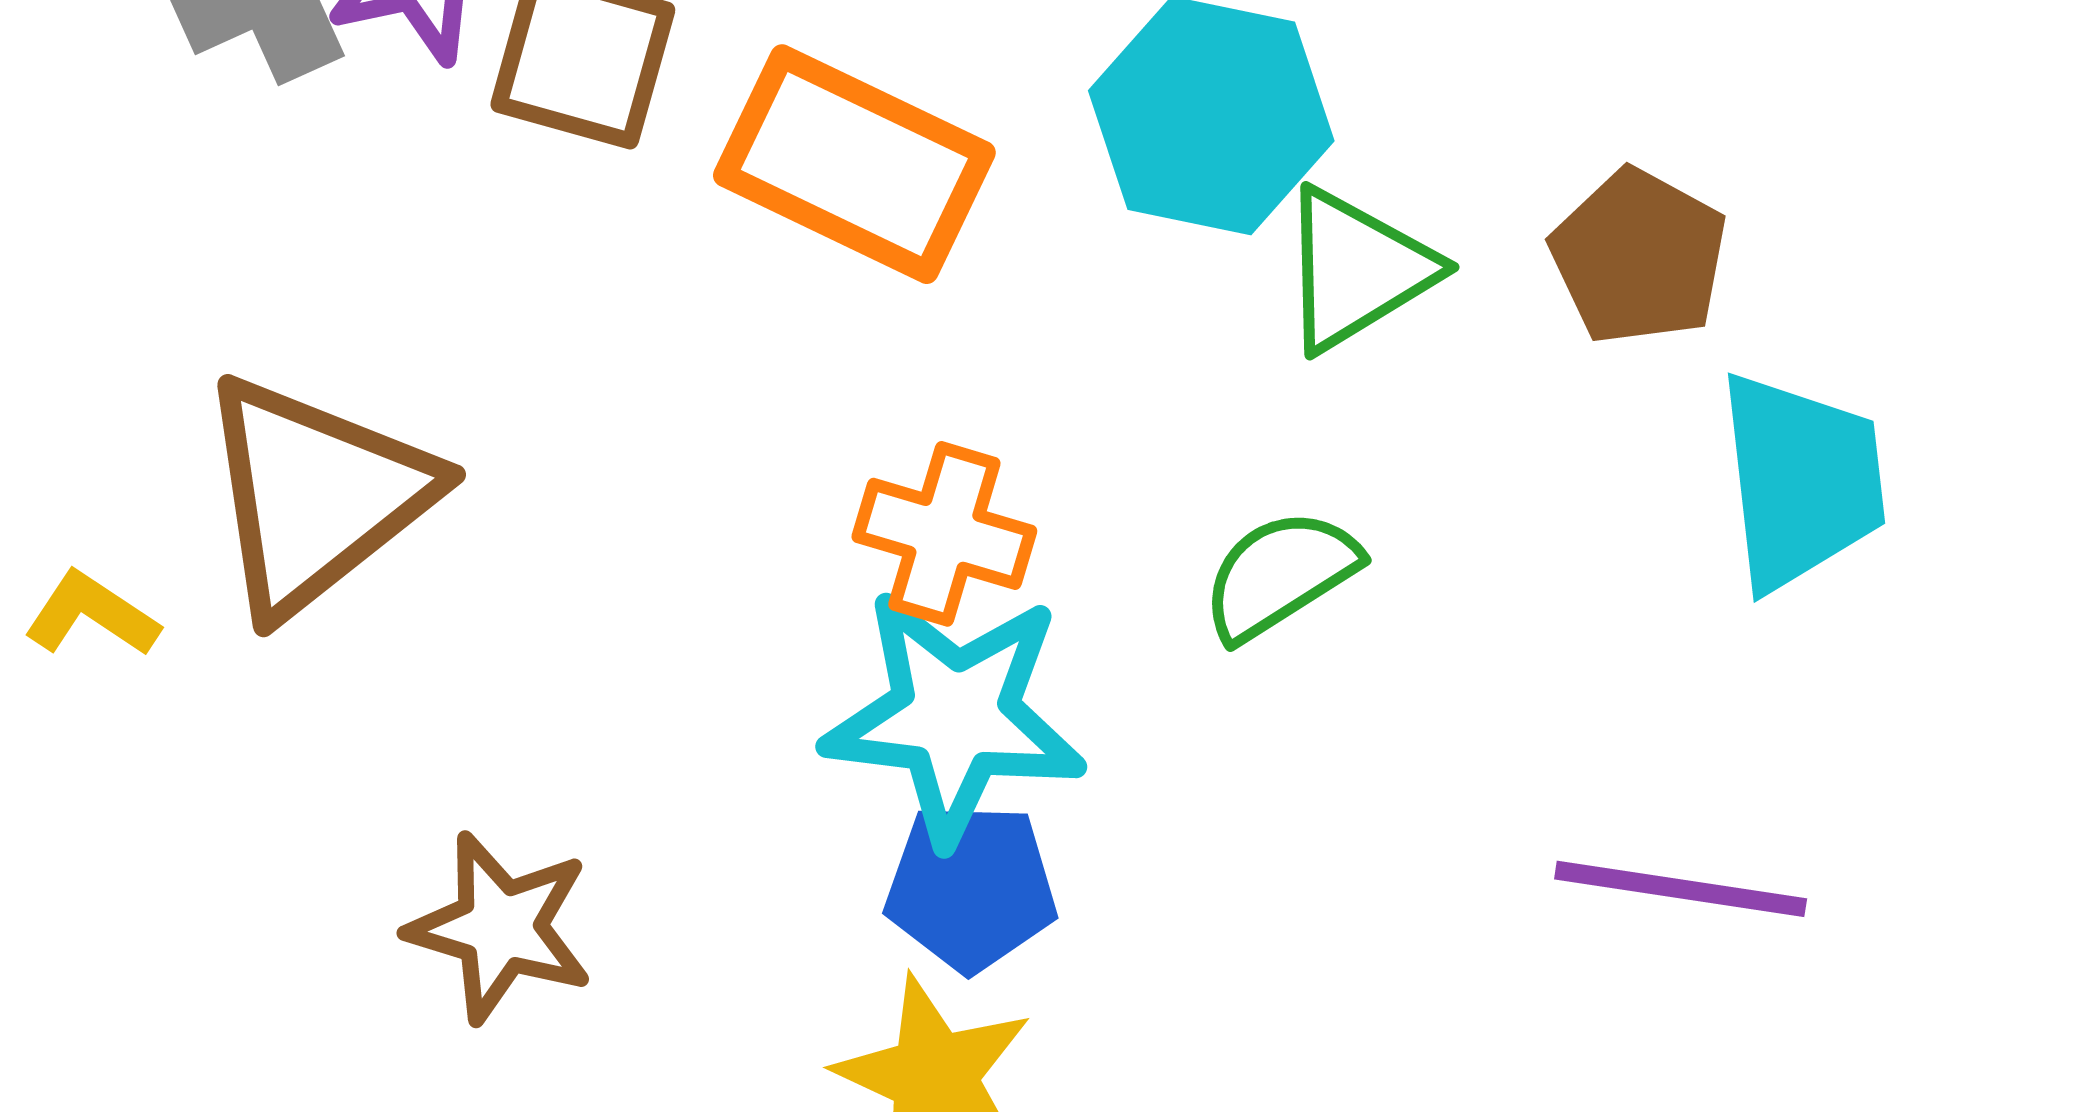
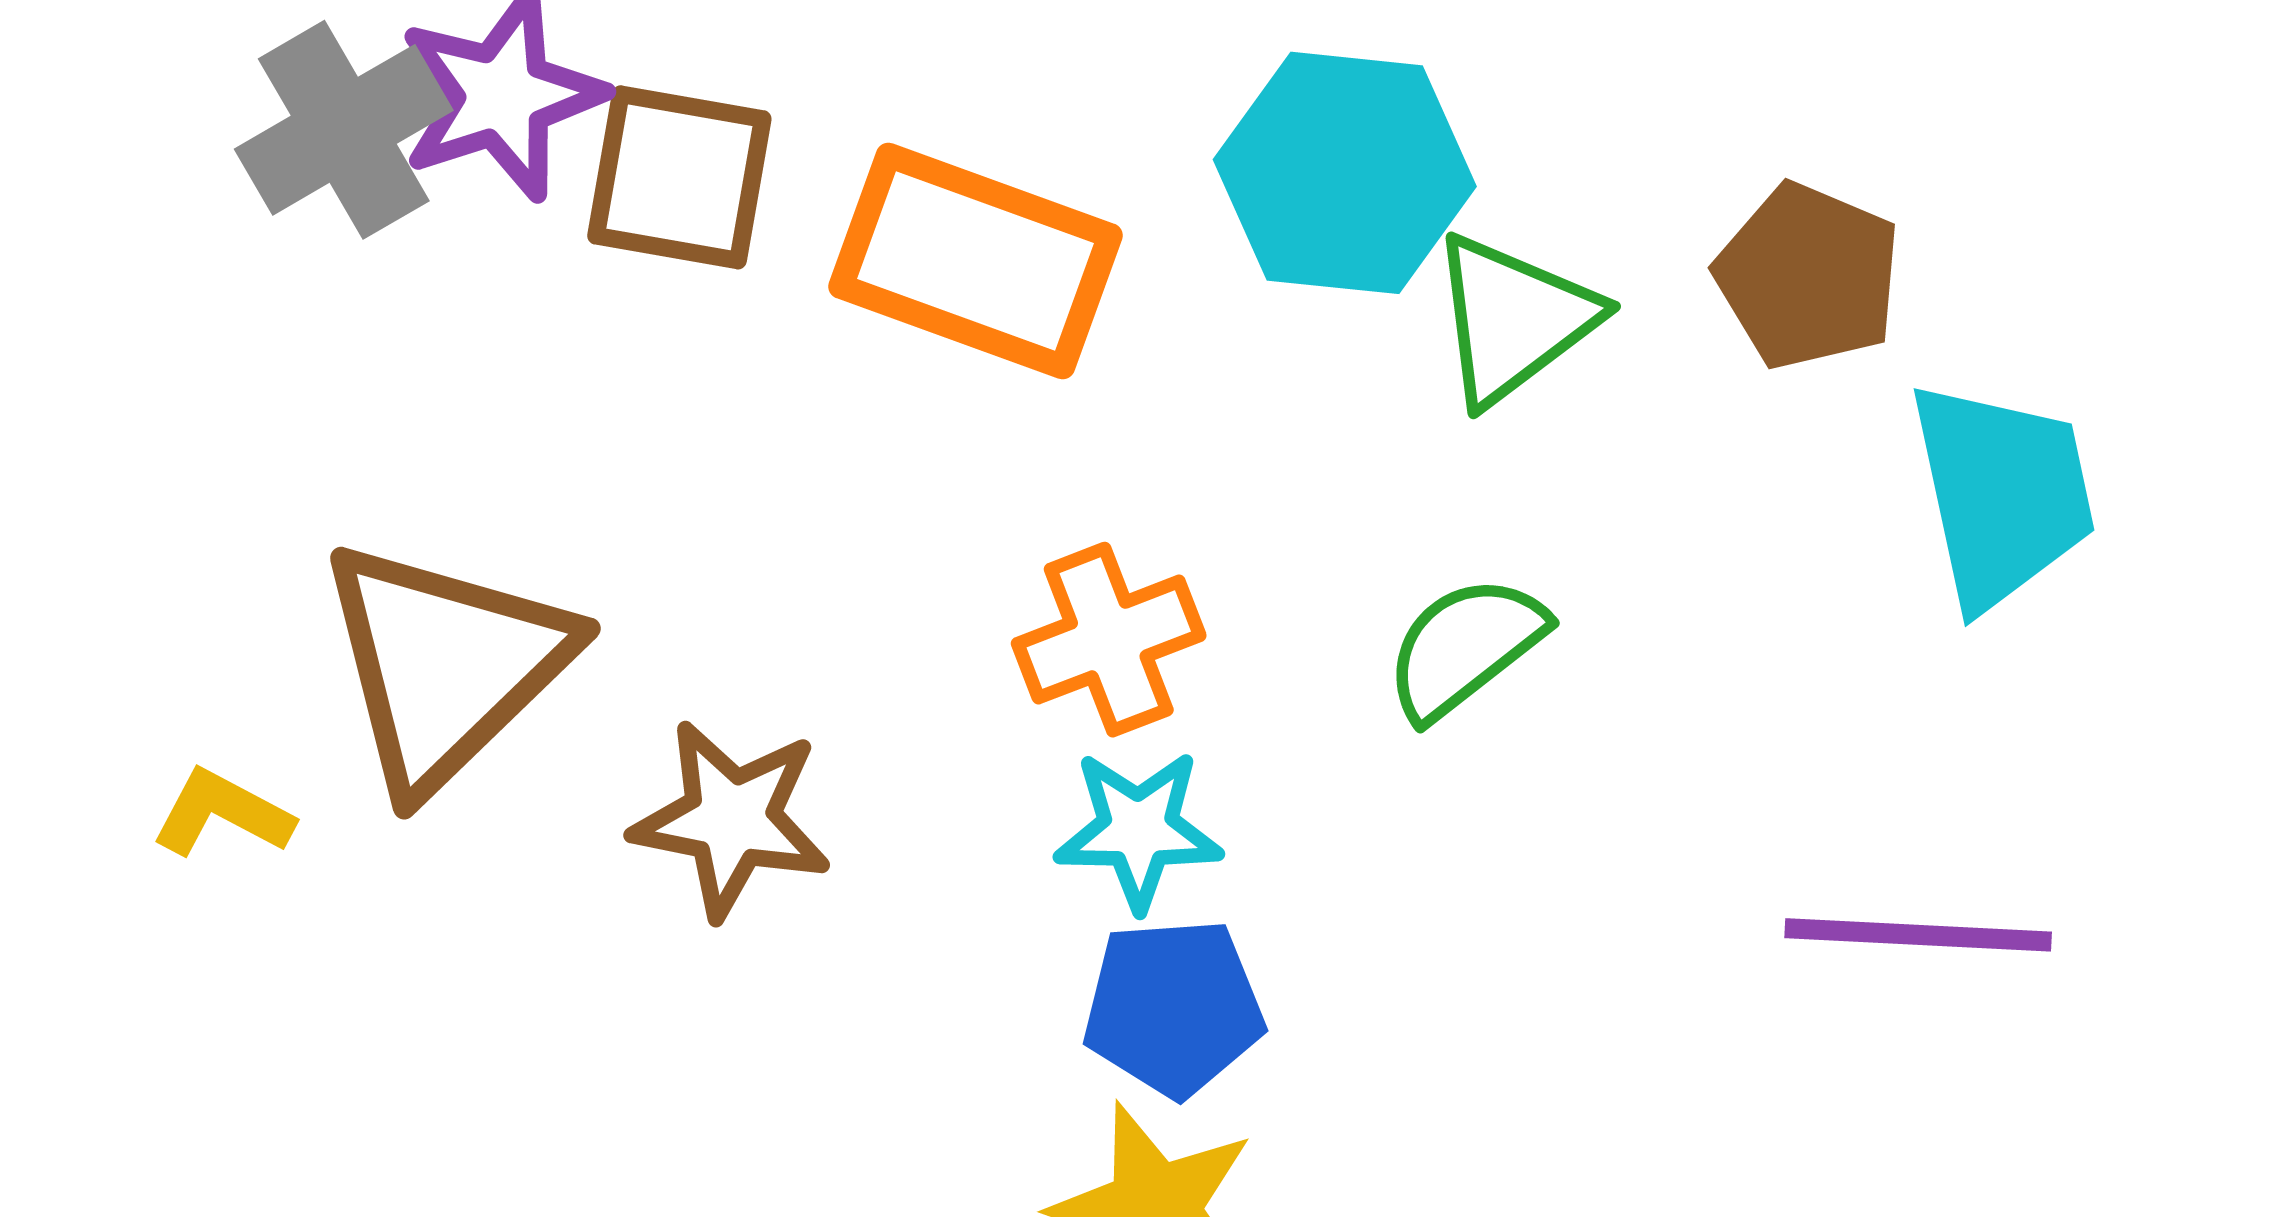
orange cross: (944, 534) -> (1109, 640), turned -32
cyan star: (955, 716) -> (1138, 830), size x0.6
brown star: (500, 927) -> (732, 819), moved

